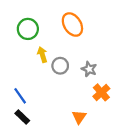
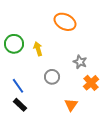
orange ellipse: (72, 25) -> (65, 22), turned -30
green circle: (28, 29) -> (14, 44), moved
gray circle: (60, 66) -> (52, 77), moved

